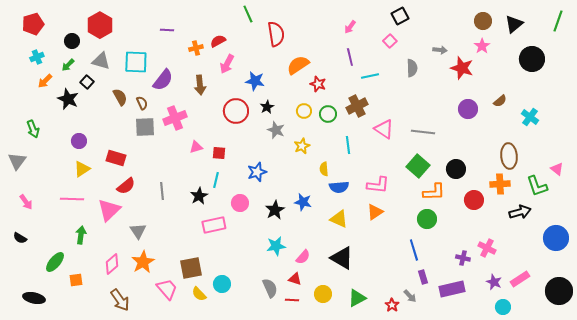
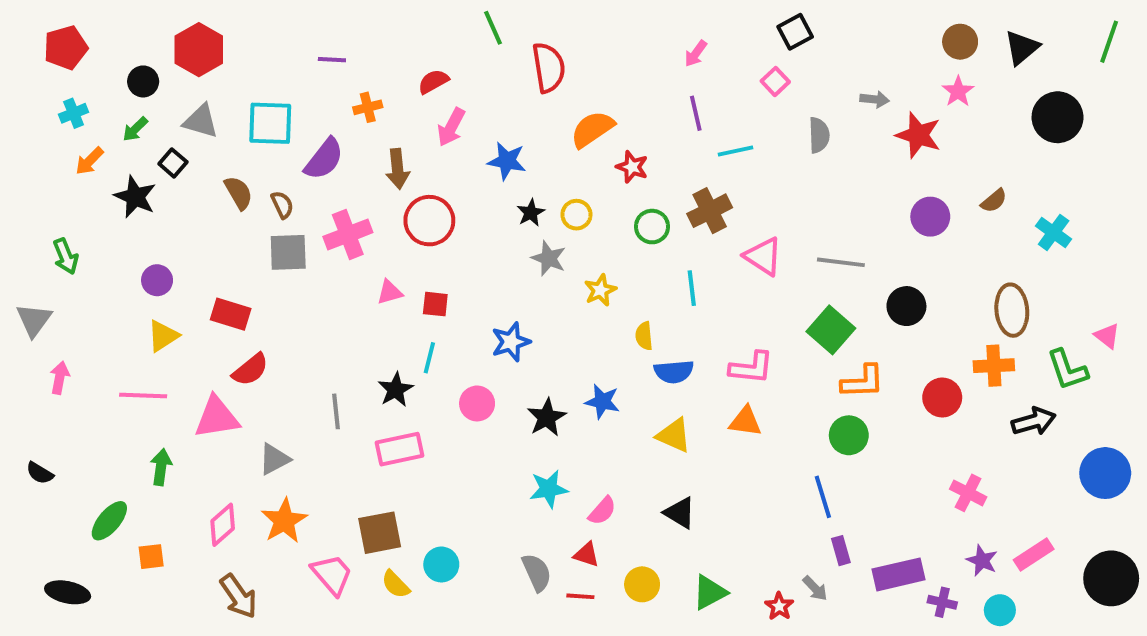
orange cross: (196, 48) -> (368, 107), moved
red circle: (236, 111) -> (429, 221), moved
yellow circle: (304, 111) -> (576, 215), moved
black circle: (456, 169) -> (906, 306), moved
gray line: (162, 191) -> (336, 411), moved
pink arrow: (26, 202) -> (60, 378), moved, turned -133
pink triangle: (109, 210) -> (217, 417), turned 35
orange triangle: (375, 212) -> (745, 421), turned 42
pink rectangle: (214, 225) -> (400, 449), moved
gray triangle: (138, 231) -> (274, 459), turned 36
black triangle: (342, 258) -> (680, 513), size x0.7
purple cross: (463, 258) -> (942, 602), moved

